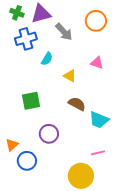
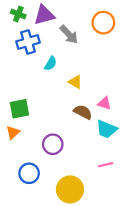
pink triangle: (97, 63) -> (104, 103), moved
green square: (31, 101) -> (19, 109), moved
orange triangle: (12, 145) -> (13, 132), moved
yellow circle: (81, 176) -> (70, 189), moved

